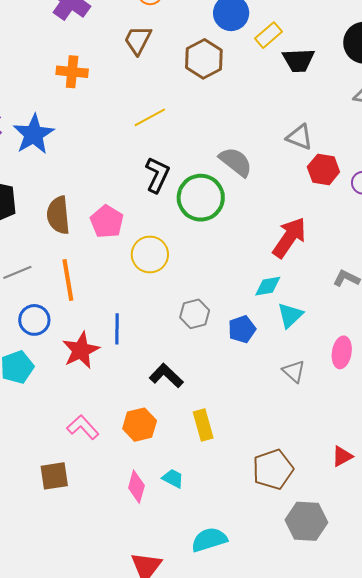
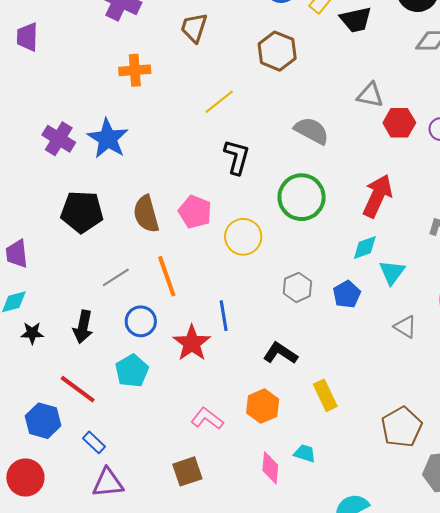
brown hexagon: (204, 59) -> (277, 51), moved
green circle: (201, 198) -> (302, 197), moved

